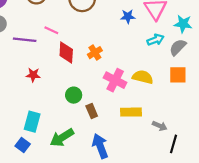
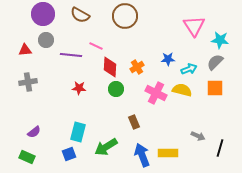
blue star: (128, 16) -> (168, 59), moved
cyan arrow: (155, 40) -> (189, 69), moved
green circle: (74, 95) -> (116, 89), moved
yellow rectangle: (131, 112) -> (168, 153), moved
black line: (174, 144) -> (220, 148), moved
blue square: (23, 145) -> (69, 154), turned 32

